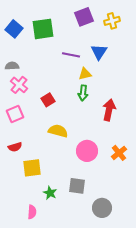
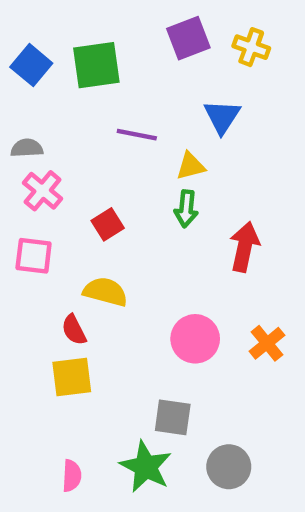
yellow cross: (112, 21) -> (251, 47), turned 35
purple line: (71, 55) -> (137, 135), moved
pink square: (15, 114) -> (34, 256), turned 30
yellow semicircle: (58, 131) -> (105, 292), moved
red semicircle: (15, 147) -> (74, 330), moved, turned 80
green star: (50, 193) -> (146, 467), moved, size x1.6

